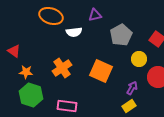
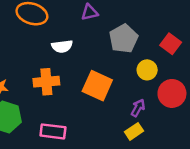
white semicircle: (74, 32) -> (62, 46), moved
orange cross: (62, 68) -> (46, 82), turned 30

